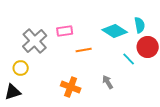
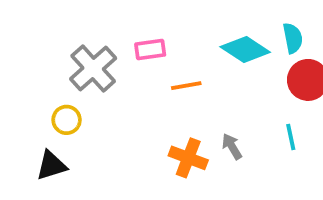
cyan line: (129, 59) -> (291, 137), moved, turned 32
orange cross: (71, 87) -> (188, 158), moved

